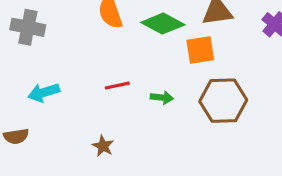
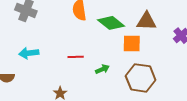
green arrow: (162, 97) -> (102, 69), turned -40

